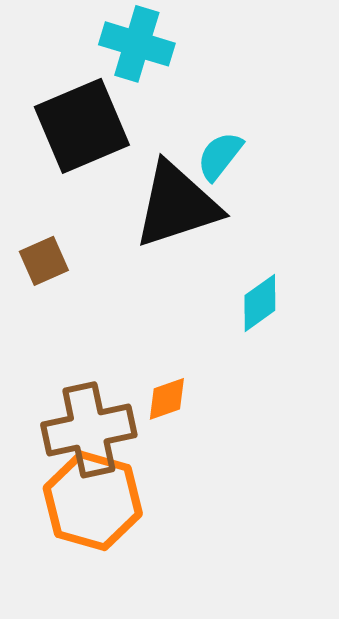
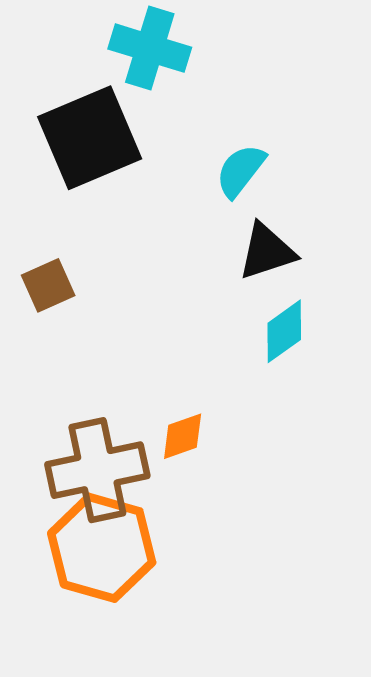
black triangle: (177, 205) -> (267, 251), moved, size x0.6

